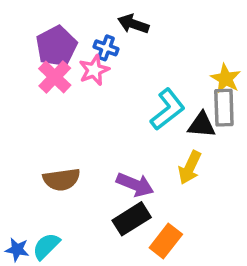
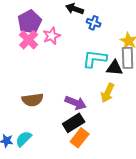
blue cross: (106, 48) -> (94, 23), moved
cyan L-shape: (168, 109) -> (95, 59), turned -135
orange rectangle: (166, 241) -> (80, 138), moved

